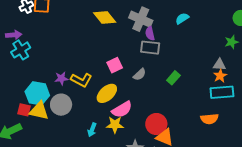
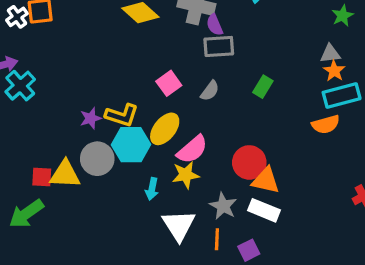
cyan hexagon: (37, 93) -> (131, 145), moved
orange semicircle: (209, 119) -> (326, 124), moved

